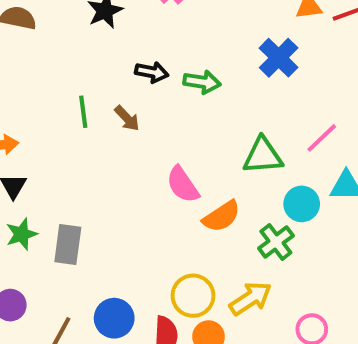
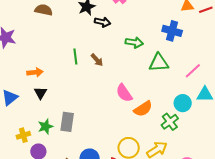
blue cross: (279, 58) -> (172, 31), turned -30
black arrow: (152, 72) -> (102, 22), moved
green triangle: (263, 156) -> (159, 63), moved
green star: (22, 234) -> (45, 127), moved

